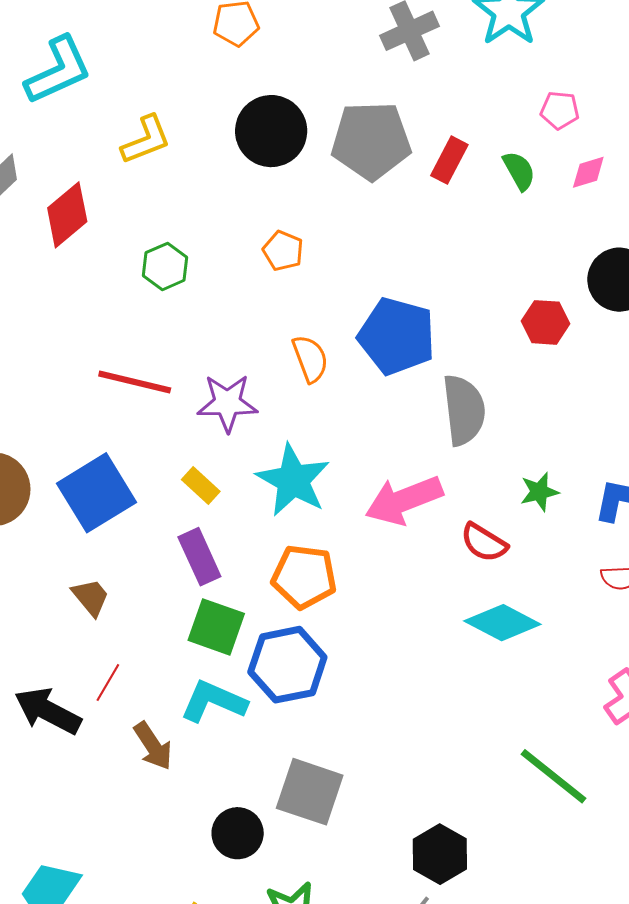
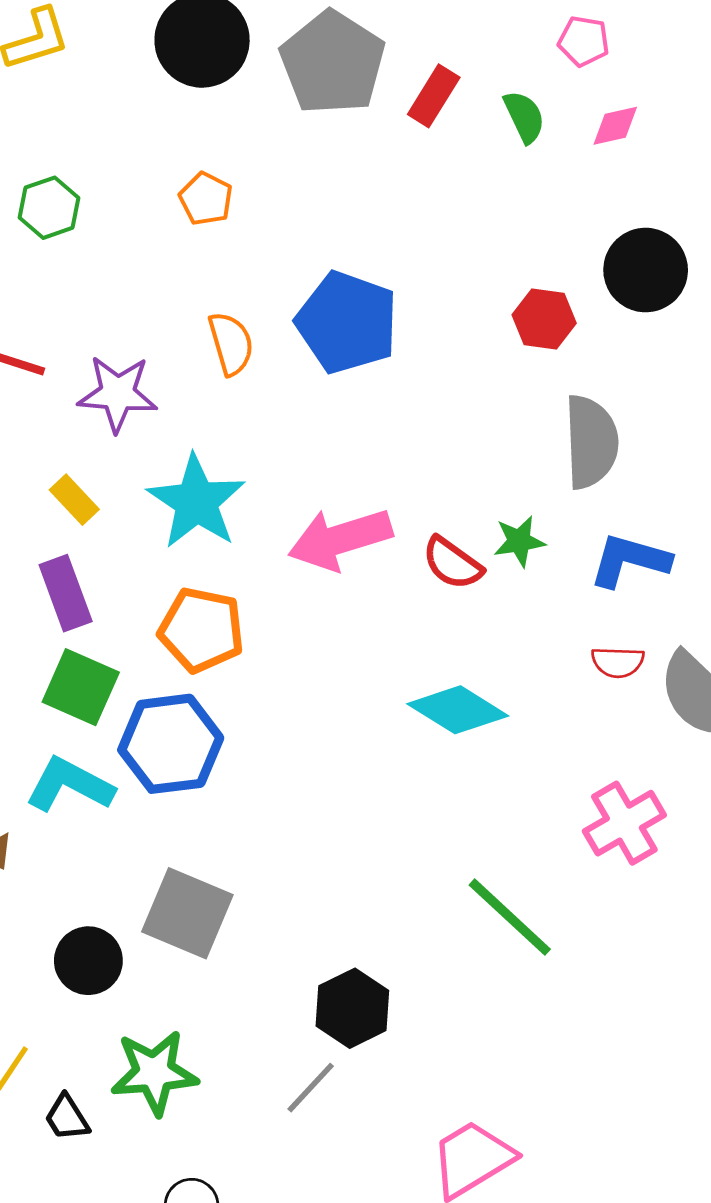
gray pentagon: (371, 141) -> (333, 63), turned 30
gray semicircle: (464, 410) -> (591, 442), moved
red semicircle: (484, 543) -> (452, 563), moved

